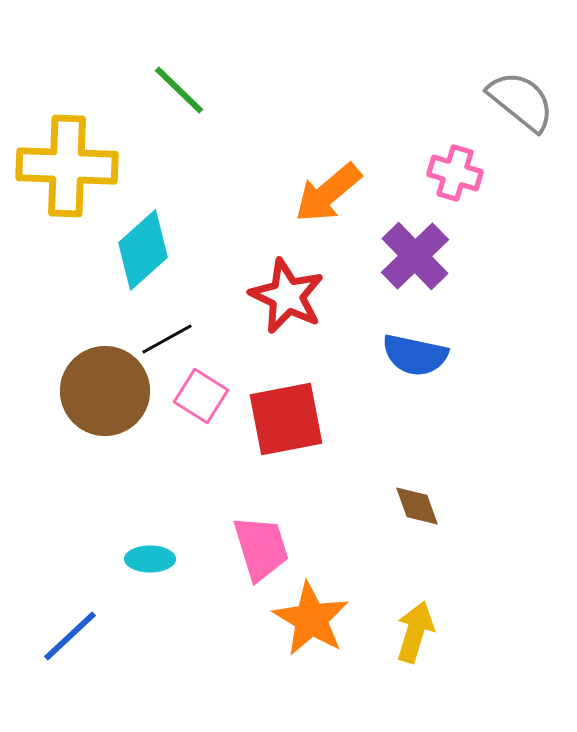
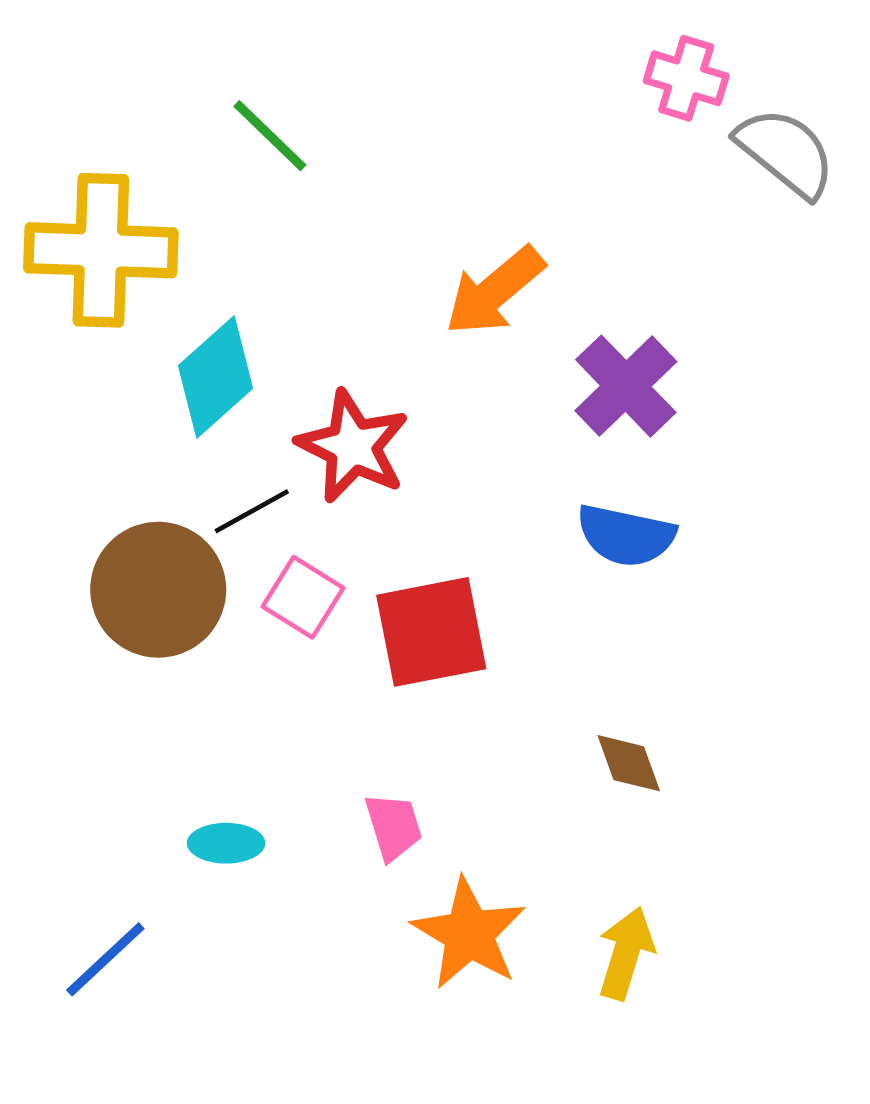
pink cross: (455, 173) -> (686, 78), moved
red star: (287, 296) -> (353, 446), moved
pink trapezoid: (261, 548) -> (394, 827), size x0.7

